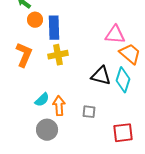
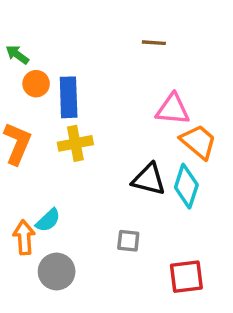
orange arrow: (59, 106) -> (24, 237), moved

